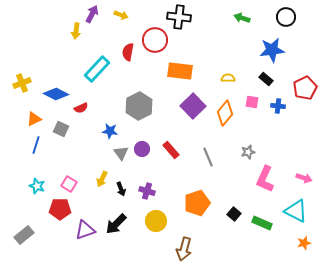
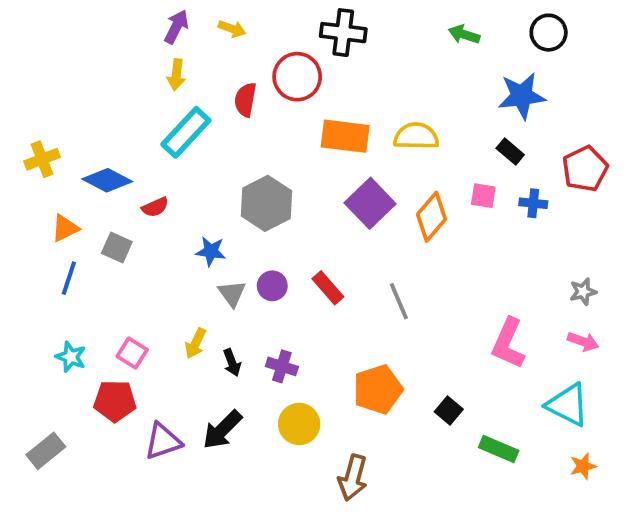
yellow arrow: (76, 31) -> (176, 75), moved
yellow semicircle: (228, 78) -> (416, 136), moved, size x1.6
gray star: (248, 152) -> (583, 292), moved
green rectangle: (262, 223) -> (499, 449), moved

